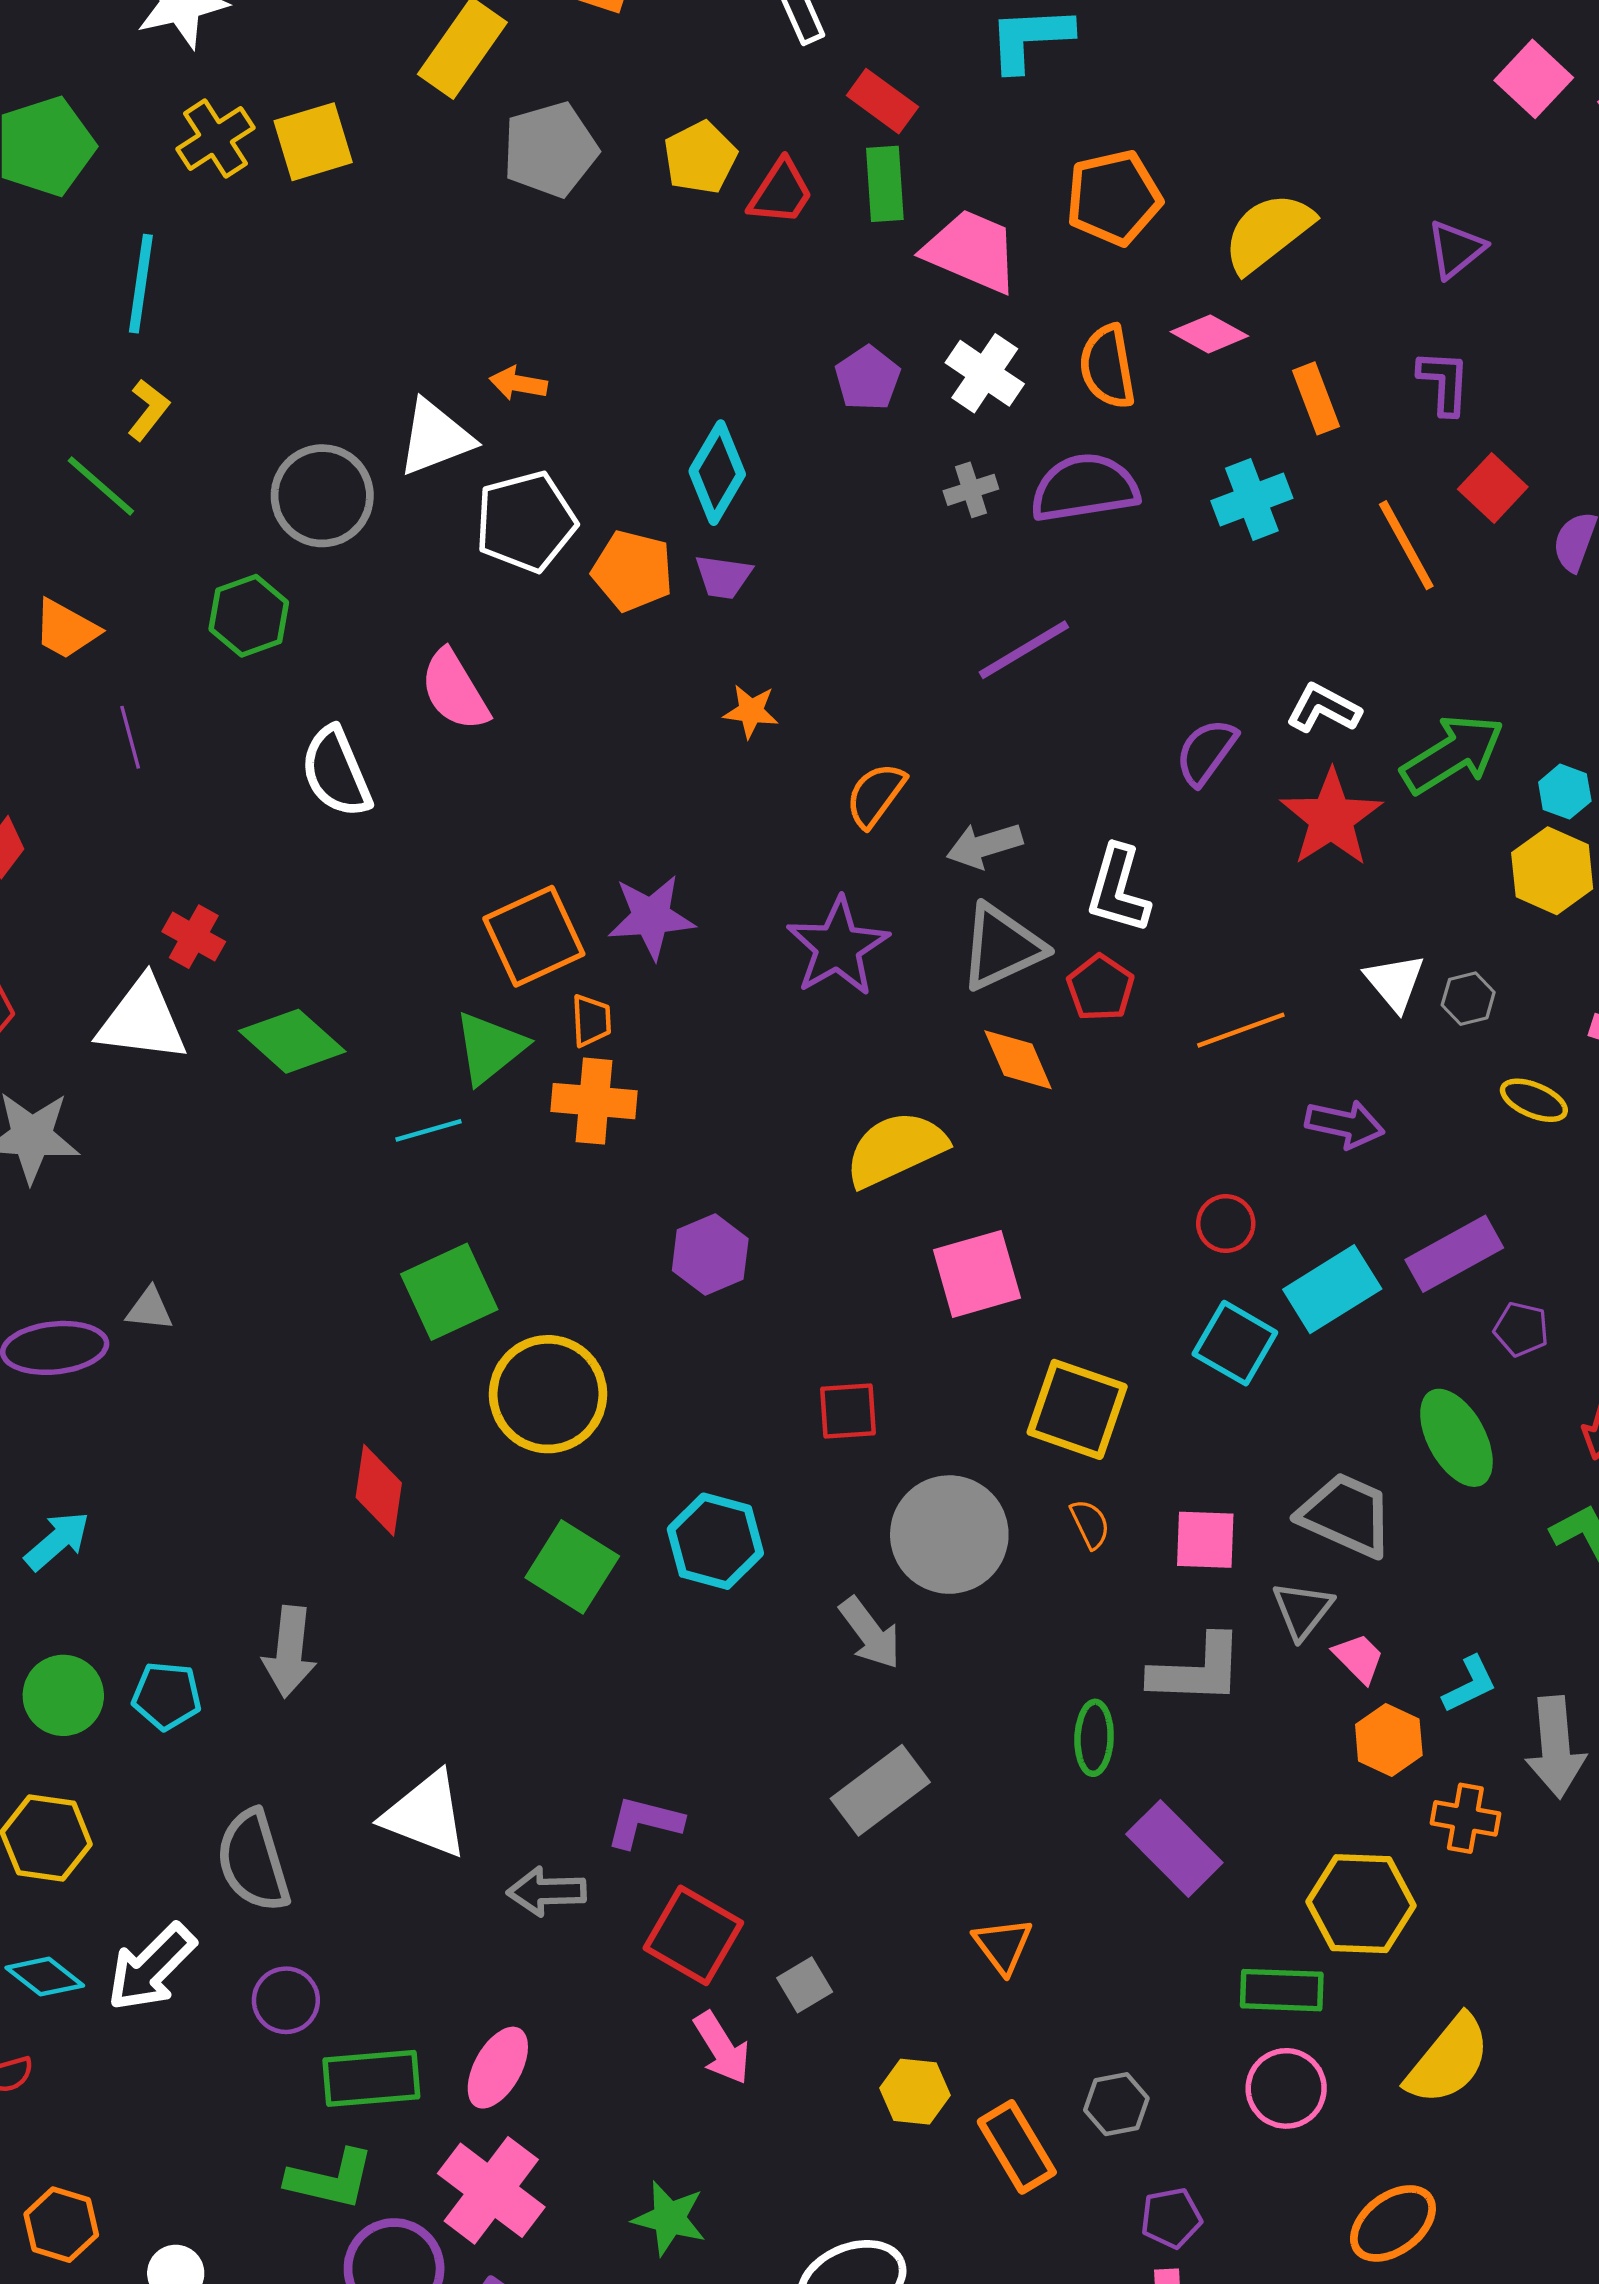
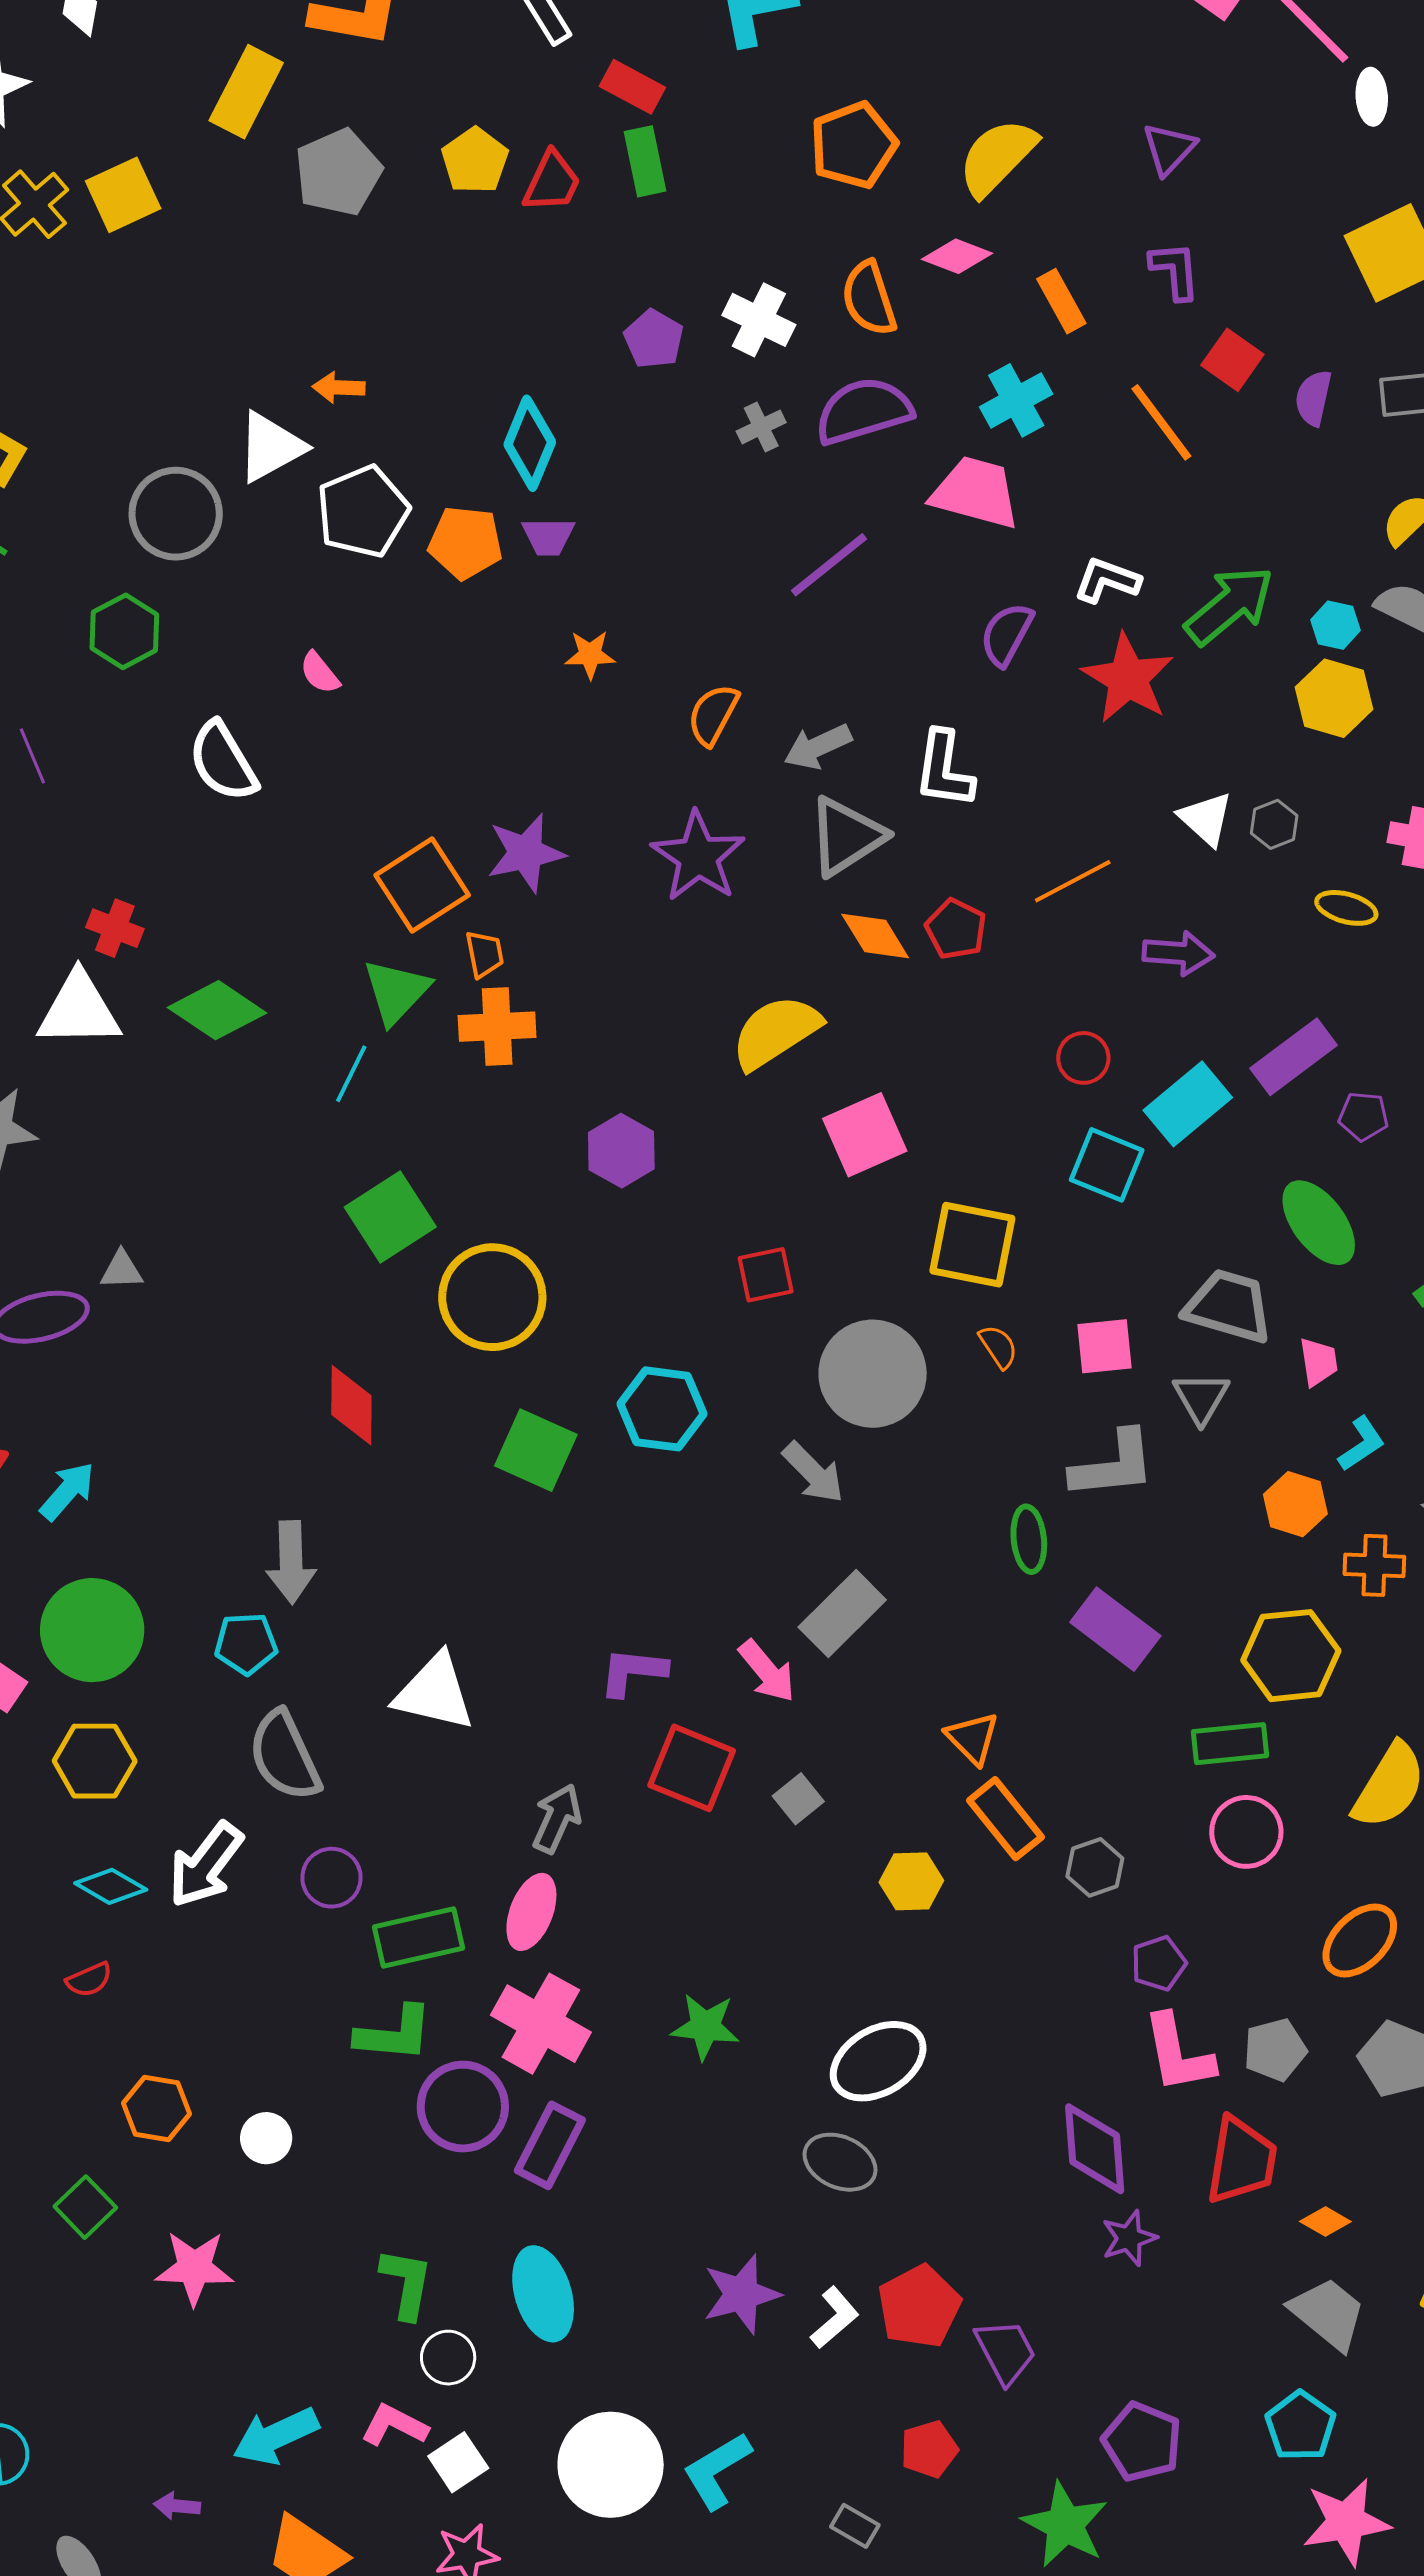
pink trapezoid: (971, 251) -> (976, 493), moved
pink semicircle: (455, 690) -> (320, 673), size x0.6
red pentagon: (1100, 988) -> (956, 929), moved
cyan line: (428, 1130) -> (351, 1074), turned -40
pink trapezoid: (1359, 1658) -> (1318, 1362), moved, turned 44
green circle: (63, 1695) -> (92, 1630), size x1.4
cyan pentagon: (167, 1696) -> (246, 1644), moved
gray arrow: (547, 1891) -> (557, 1819), moved, turned 124
pink arrow: (722, 2048) -> (767, 1671), moved
orange rectangle: (1017, 2147) -> (1005, 1819), moved

